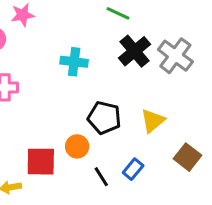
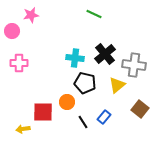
black cross: (135, 51) -> (105, 54), moved
gray cross: (175, 56) -> (134, 65), moved, turned -30
cyan cross: (74, 62) -> (75, 58), moved

